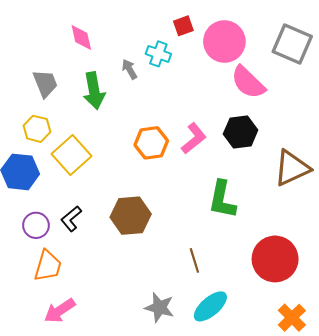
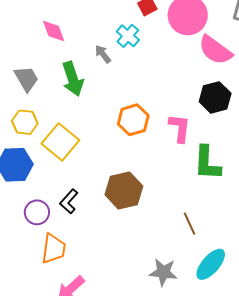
cyan cross: (158, 54) -> (128, 36), turned 30
pink L-shape: (194, 138) -> (180, 128), moved, turned -36

